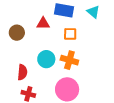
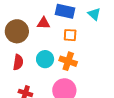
brown circle: (17, 33) -> (17, 31), size x1.5
red semicircle: (22, 72) -> (18, 62), moved

